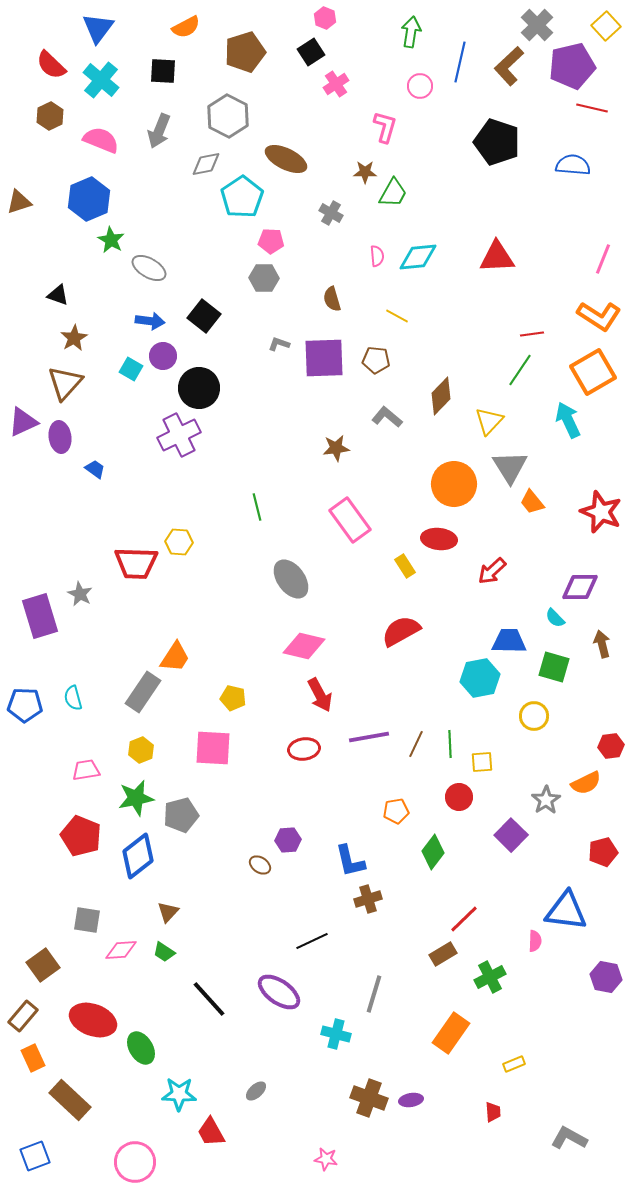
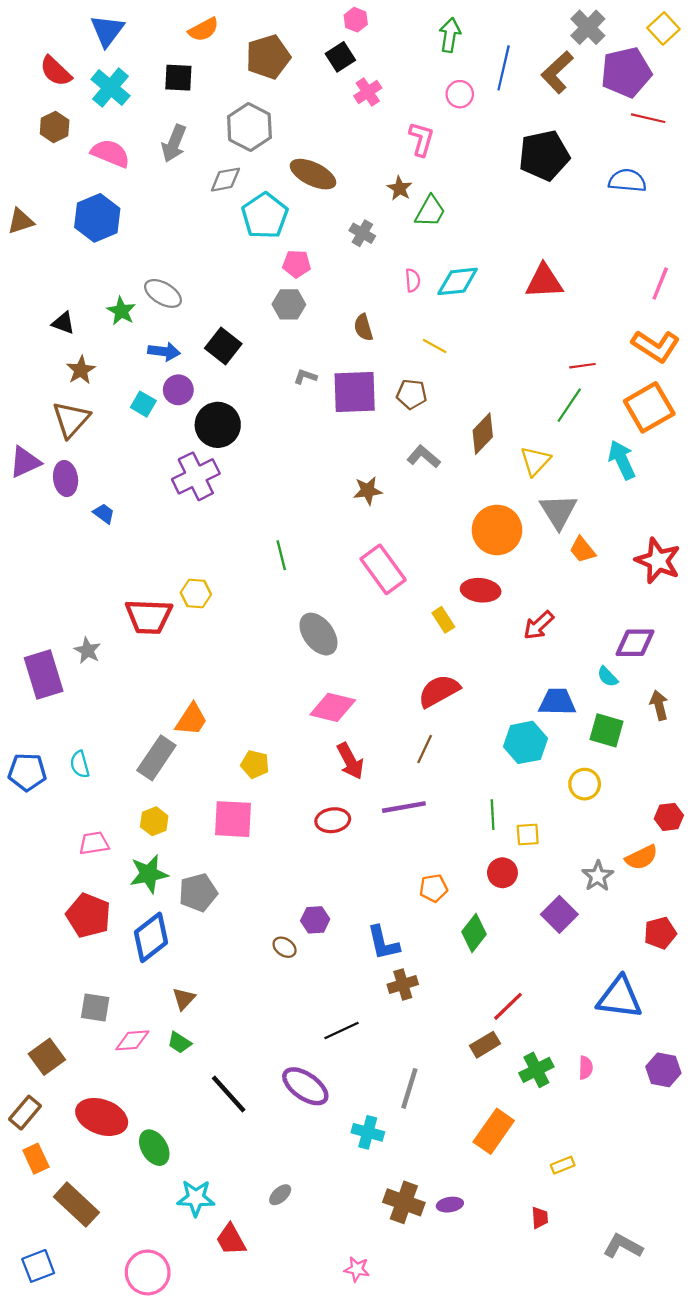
black pentagon: (497, 142) -> (544, 155), turned -30
brown star: (365, 172) -> (400, 188), turned 30
green star: (111, 240) -> (121, 311), moved
brown line: (416, 744) -> (425, 749), moved
pink semicircle: (535, 941) -> (586, 1068), moved

